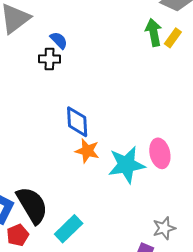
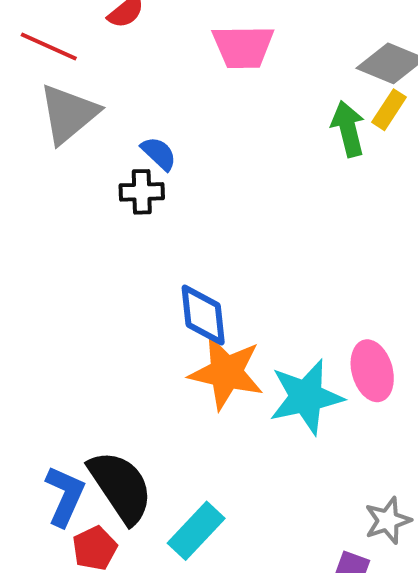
yellow rectangle: (173, 38) -> (389, 110), moved
orange star: (87, 151) -> (226, 373), size x1.5

